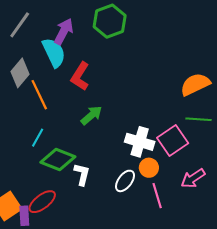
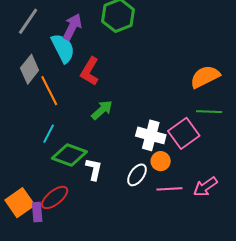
pink arrow: (193, 178) -> (205, 187), moved
pink line: (157, 196) -> (169, 189), turned -75

